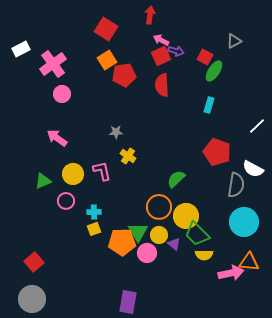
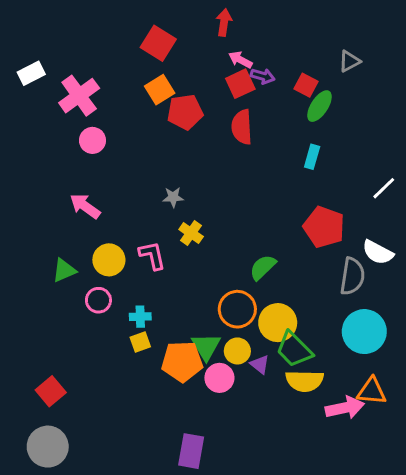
yellow semicircle: (204, 255) -> (305, 381), size x1.4

